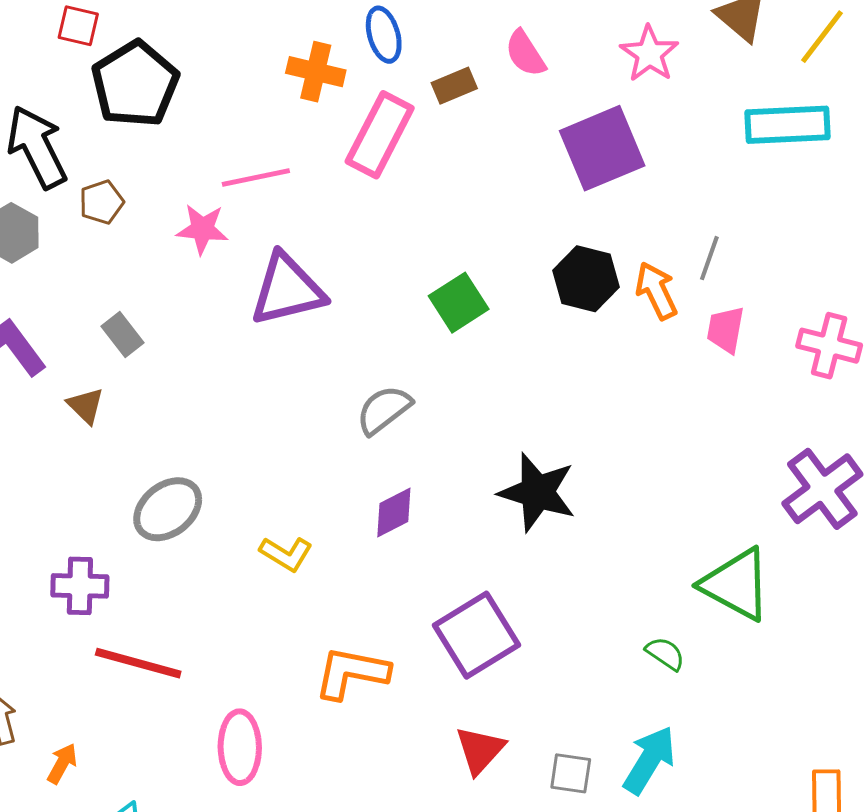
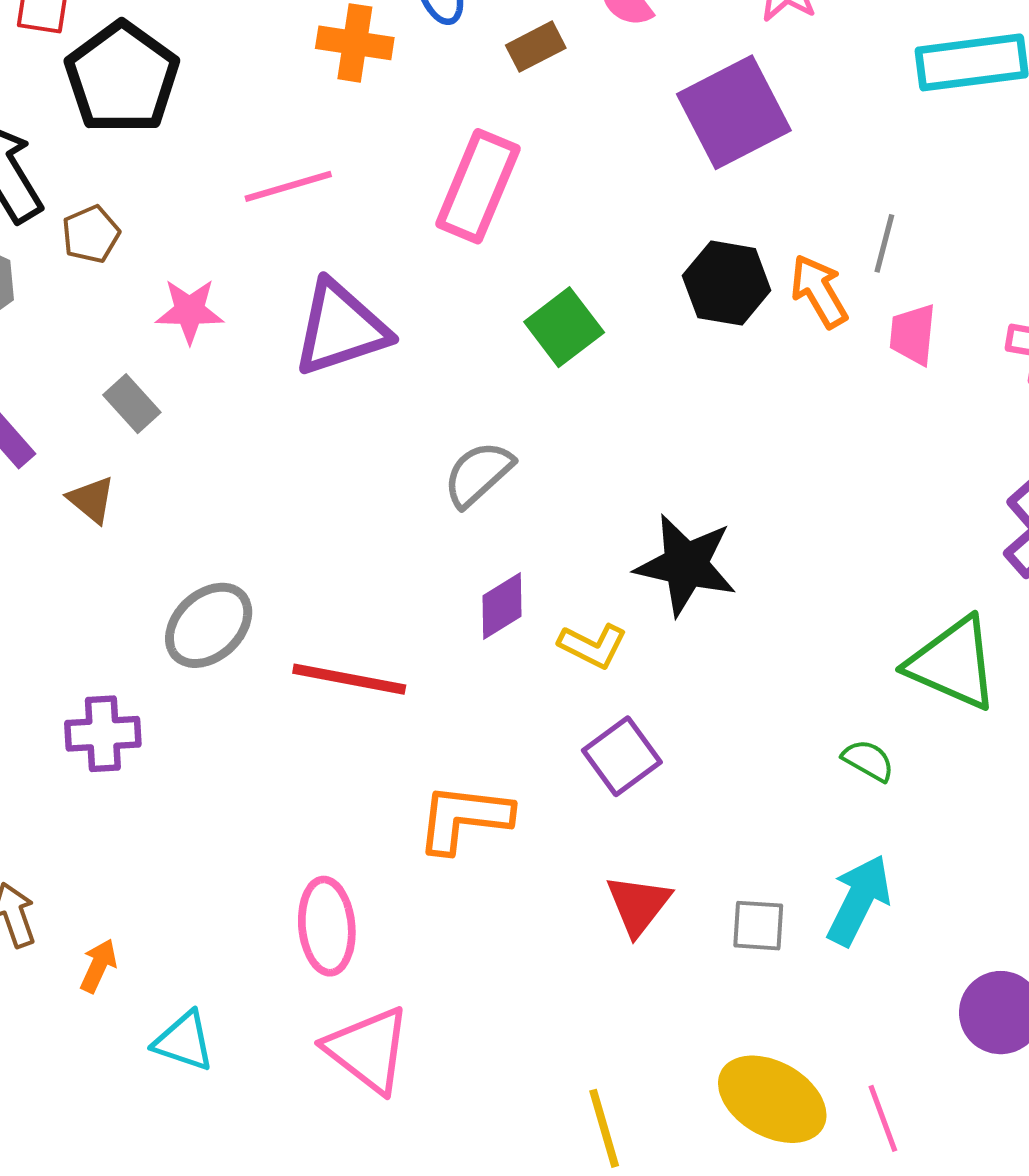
pink rectangle: (380, 135) -> (478, 186), moved
pink star: (202, 229) -> (190, 311), moved
yellow L-shape: (286, 554) -> (593, 646), moved
purple square: (477, 635) -> (622, 756), size x0.7
red line: (138, 663) -> (349, 679), moved

